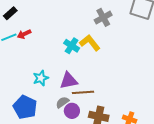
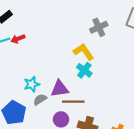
cyan cross: (72, 46) -> (84, 70), moved
gray semicircle: (62, 102) -> (40, 99), moved

